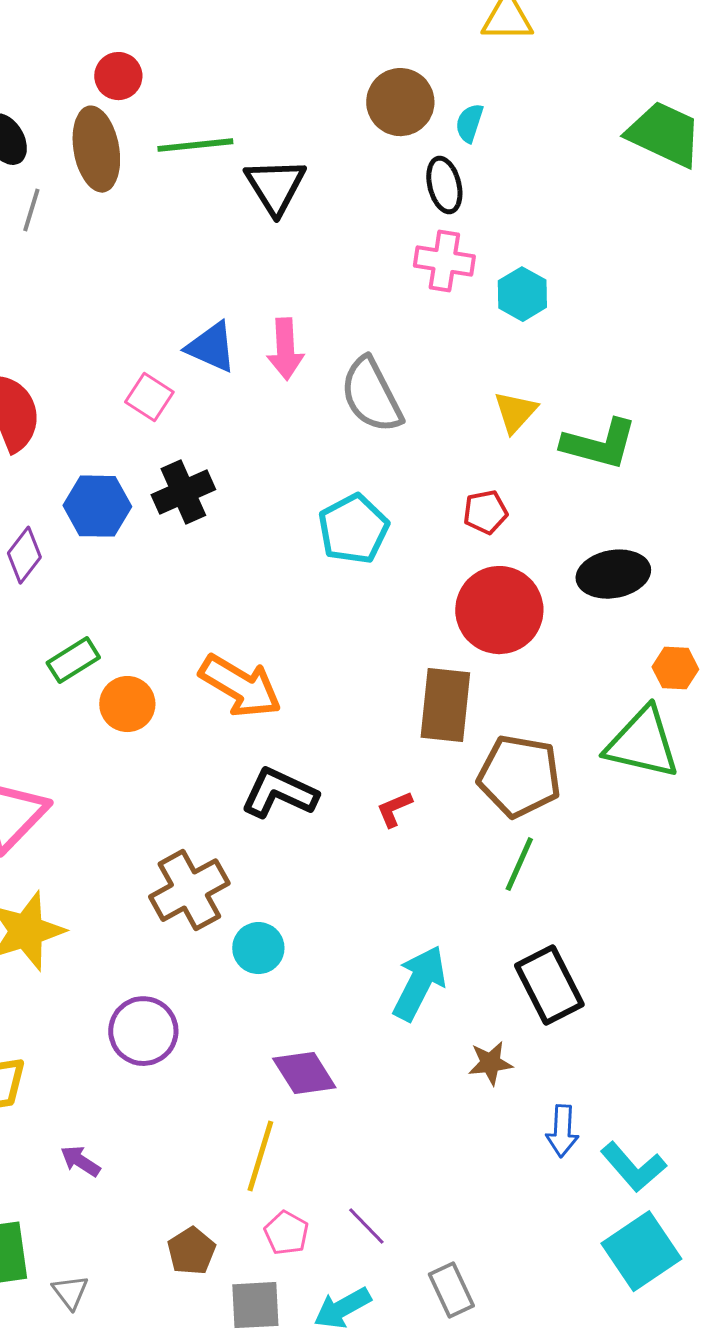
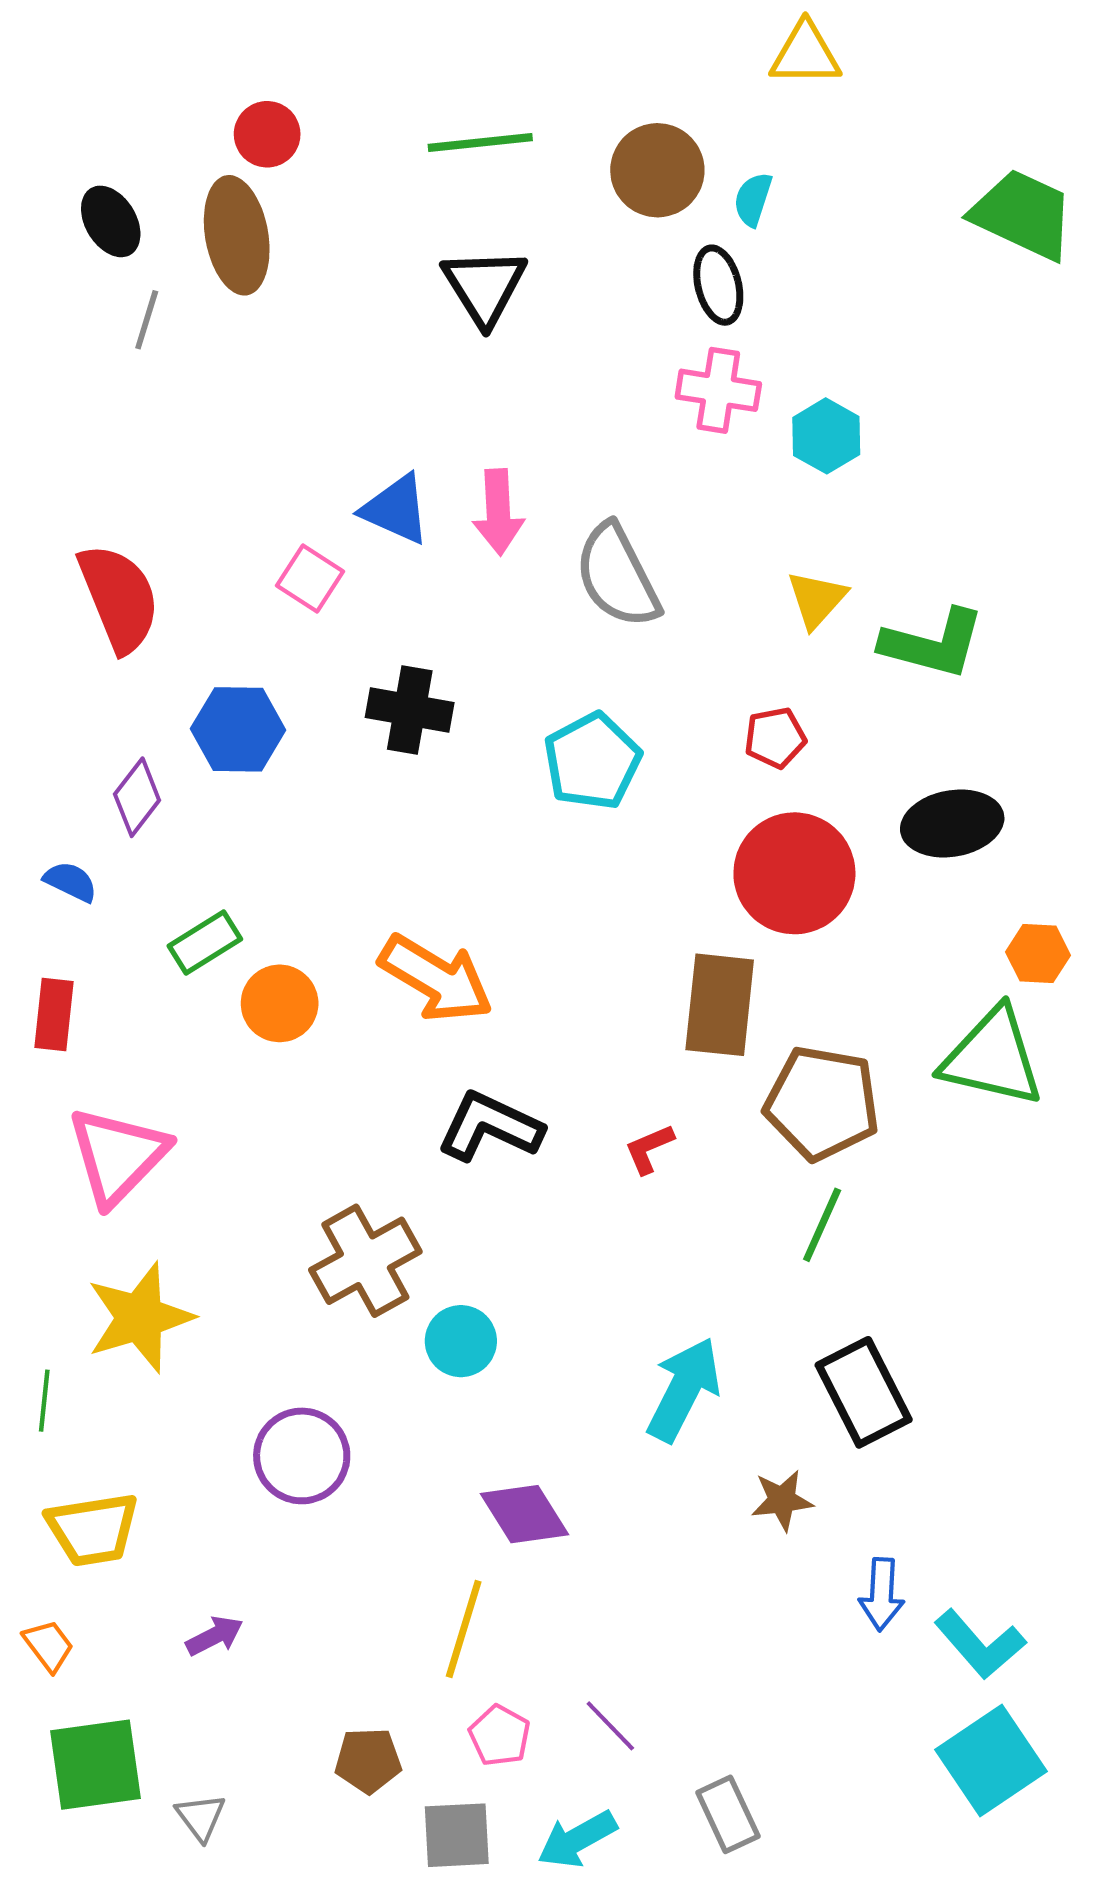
green line: (195, 145) -> (480, 143), moved
black cross: (183, 492) -> (410, 710), moved, turned 34
purple arrow: (80, 1161) -> (215, 1636), turned 120
brown pentagon: (191, 1251) -> (368, 1760), turned 30

